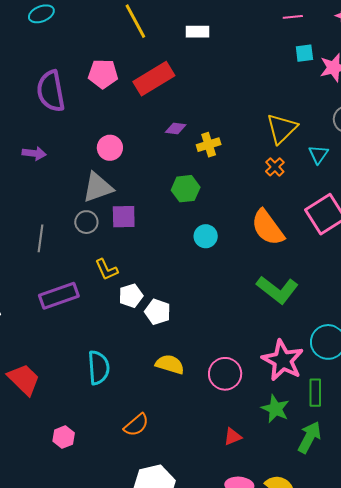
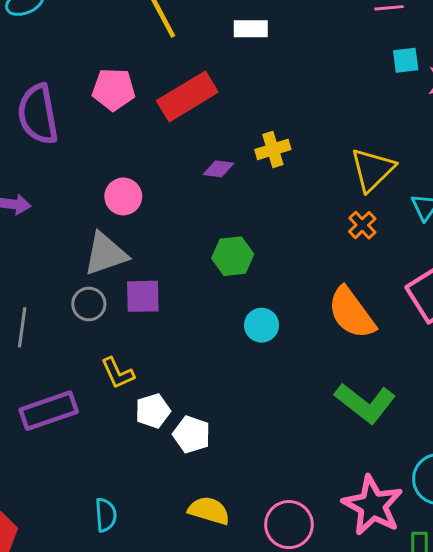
yellow cross: (209, 145) -> (273, 149), moved
cyan semicircle: (99, 368) -> (106, 515), size x0.7

